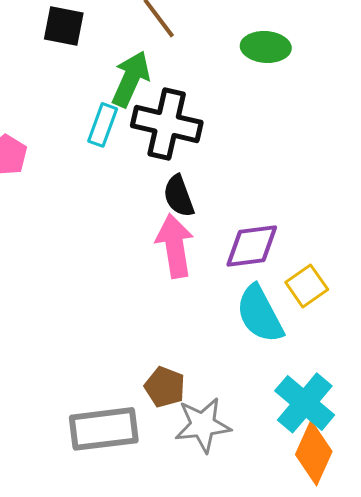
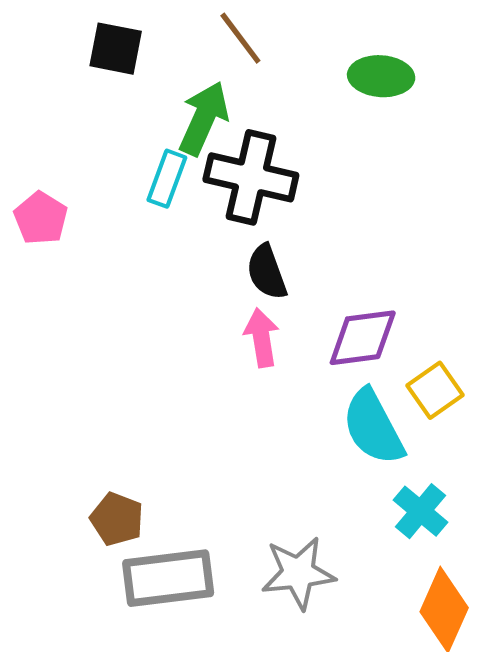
pink arrow: (175, 246) -> (261, 338), size x0.7
brown pentagon: (165, 387) -> (117, 519), moved
cyan cross: (305, 403) -> (420, 511), moved, size x0.7

